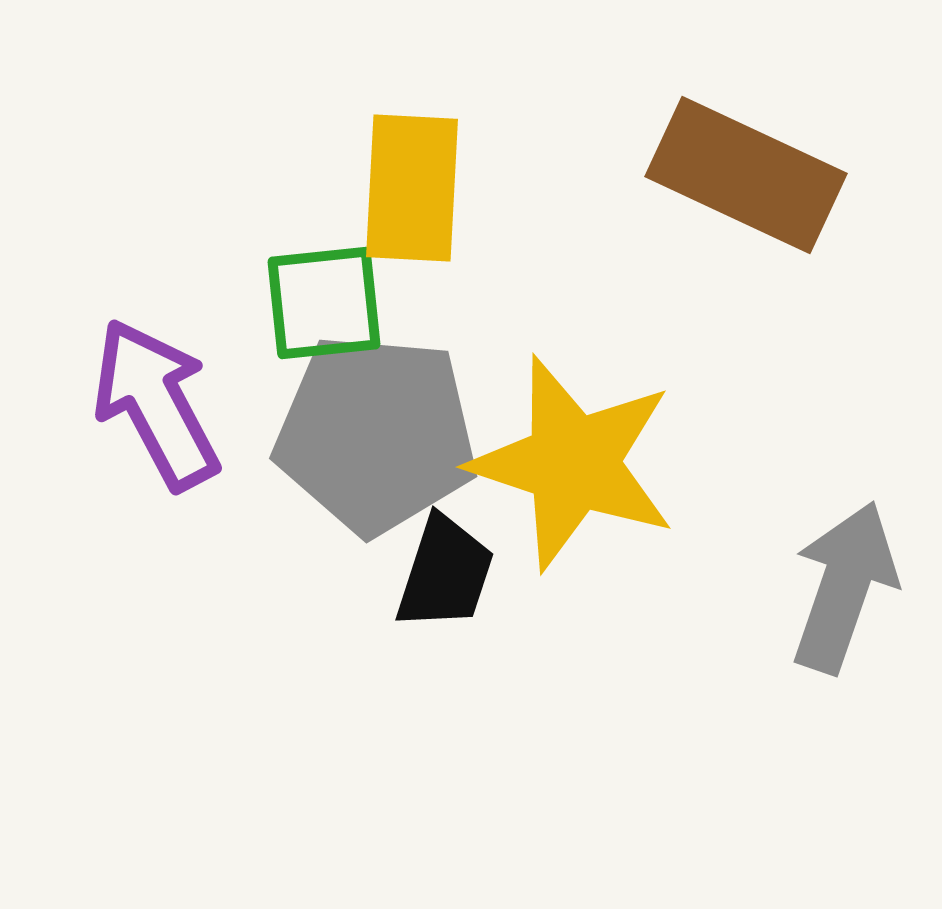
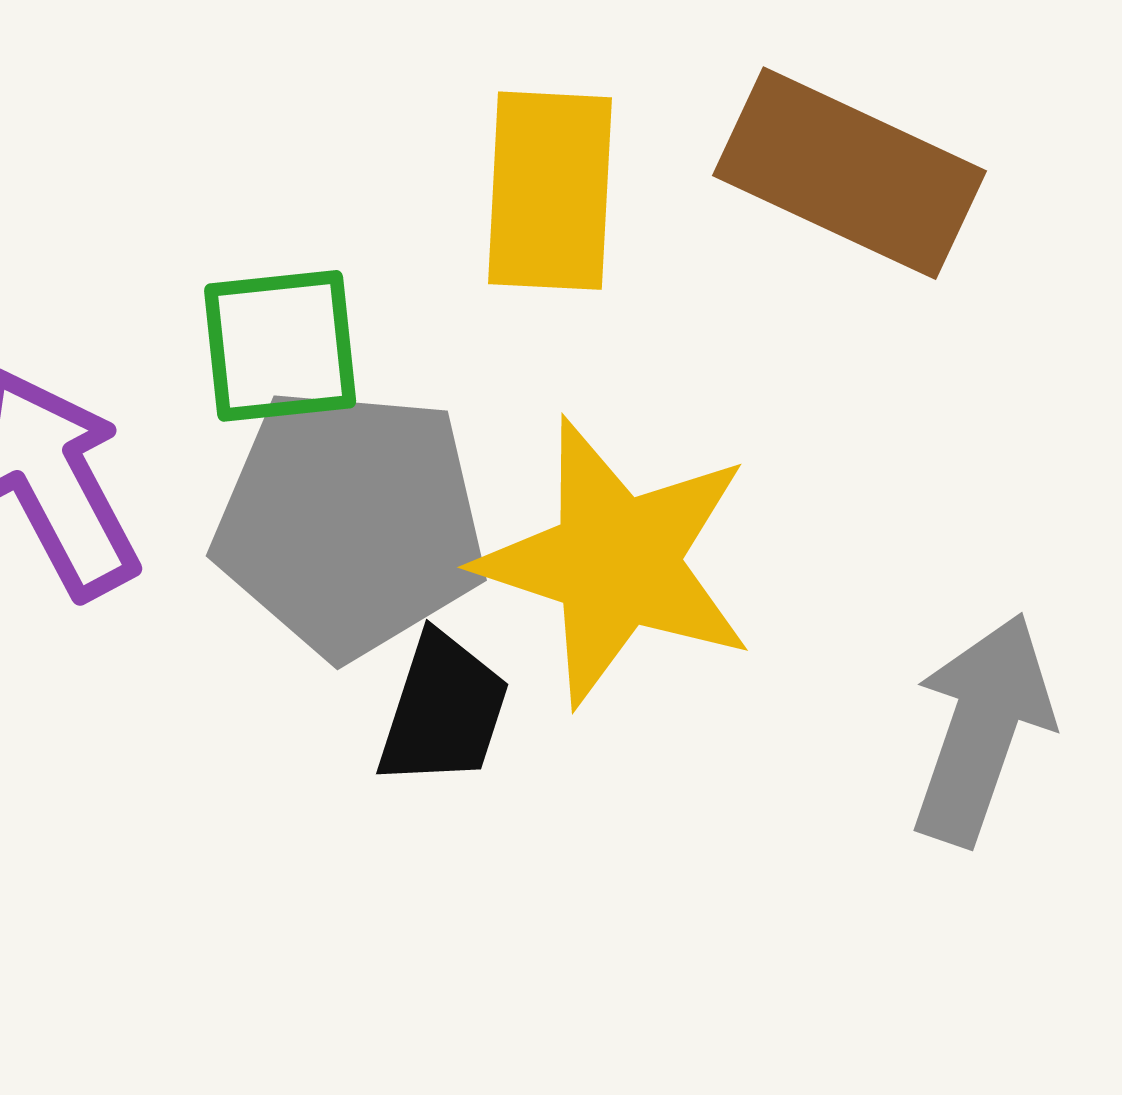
yellow rectangle: (412, 188) -> (550, 191), moved

